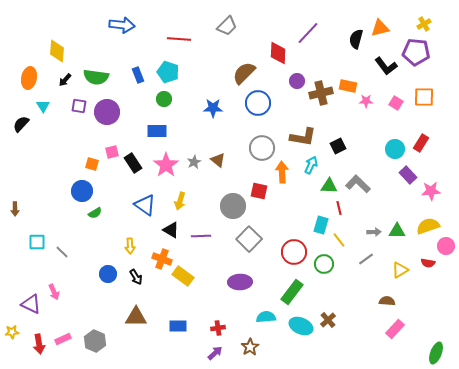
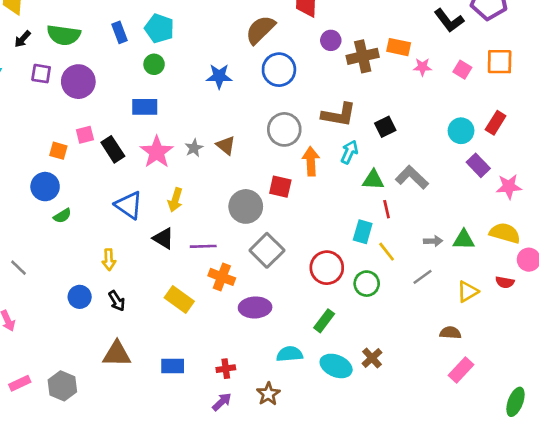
yellow semicircle: (428, 226) -> (505, 233), turned 35
orange cross: (162, 259) -> (222, 277), moved
green rectangle: (292, 292) -> (324, 321), size x0.7

